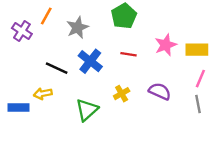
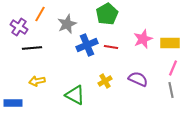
blue cross: (90, 61) -> (87, 45), moved, turned 30
black line: (57, 68) -> (32, 48), moved, turned -30
blue rectangle: (18, 107) -> (13, 103), moved
green triangle: (87, 110) -> (75, 95), turned -50

